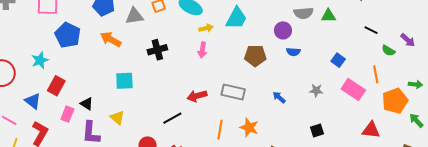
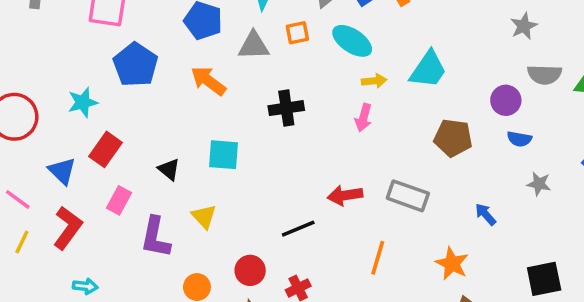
gray star: (316, 90) -> (539, 184), moved
black triangle: (87, 104) -> (169, 169), moved
orange star: (249, 127) -> (452, 264), moved
black square: (317, 131) -> (544, 279), size x1.5

